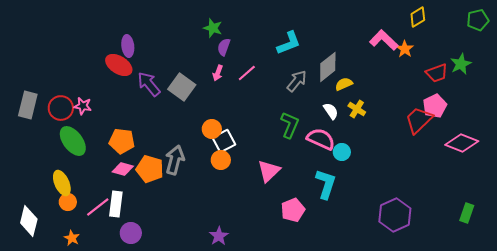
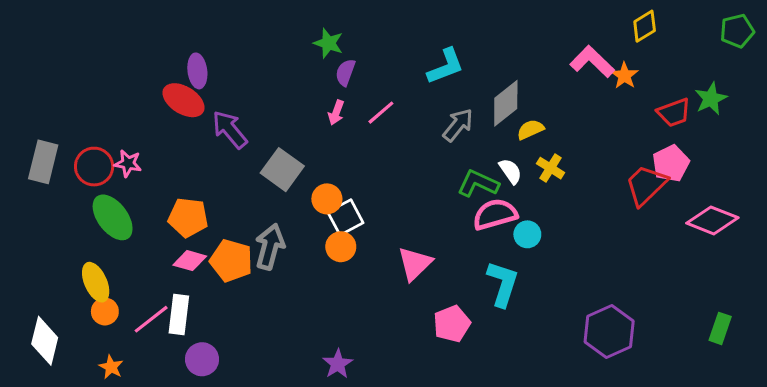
gray square: (182, 87) -> (282, 170), moved
green L-shape: (290, 125) -> (478, 183), moved, turned -88
pink semicircle: (321, 139) -> (495, 214), turned -40

